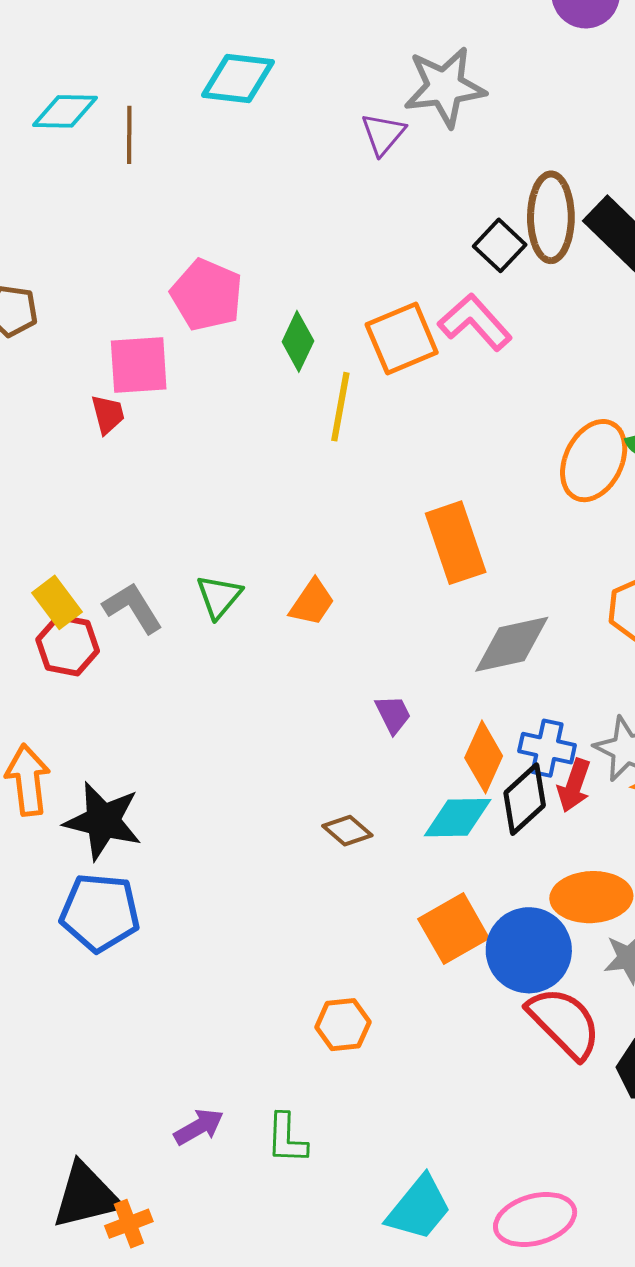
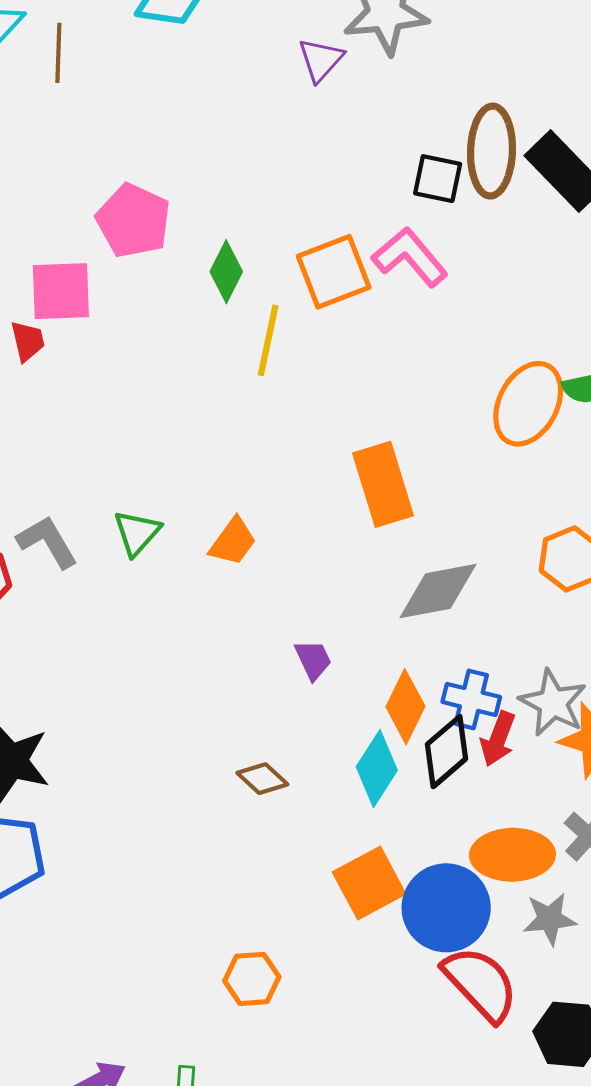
black square: (500, 245) -> (438, 179), turned -33
cyan diamond: (458, 818) -> (377, 769), turned -58

